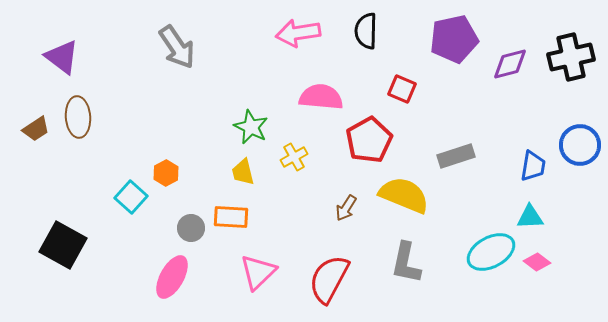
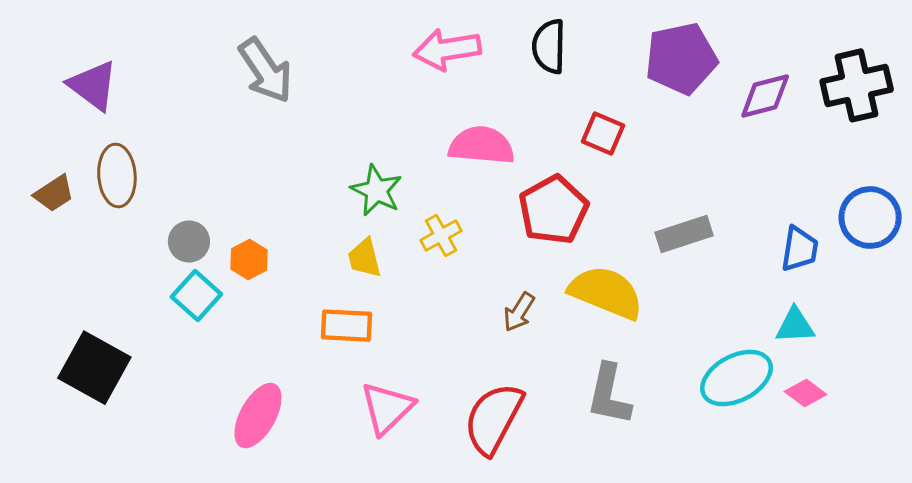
gray circle: (191, 228) -> (189, 242), moved

